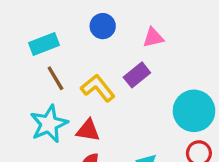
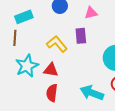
purple rectangle: (137, 75) -> (81, 36), turned -56
brown line: (55, 78) -> (15, 38), moved, turned 35

